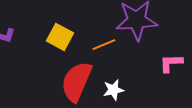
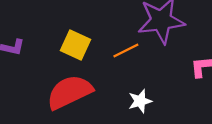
red semicircle: (76, 82) -> (70, 92), moved, turned 45

